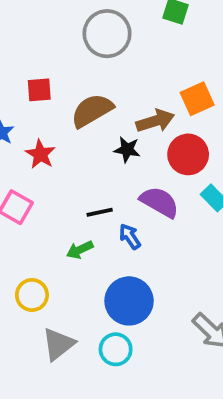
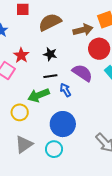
black star: (127, 150) -> (50, 54), moved
red star: (40, 154) -> (21, 55), moved
green arrow: (80, 250) -> (39, 95), size x1.5
yellow circle: (32, 295) -> (20, 112), moved

